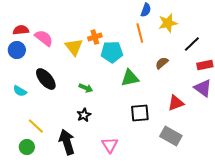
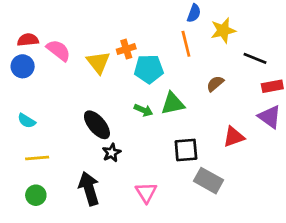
black line: (192, 44) -> (255, 58), turned 66
black ellipse: (46, 79) -> (97, 125), moved
green arrow: (86, 88) -> (143, 110), moved
yellow line: (36, 126) -> (37, 158), moved, turned -48
gray rectangle: (171, 136) -> (209, 181), moved

